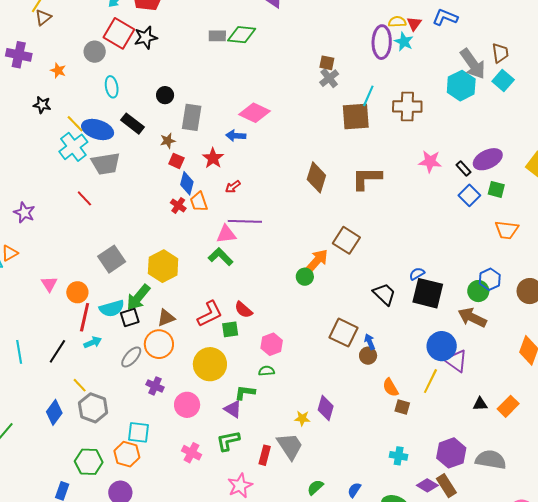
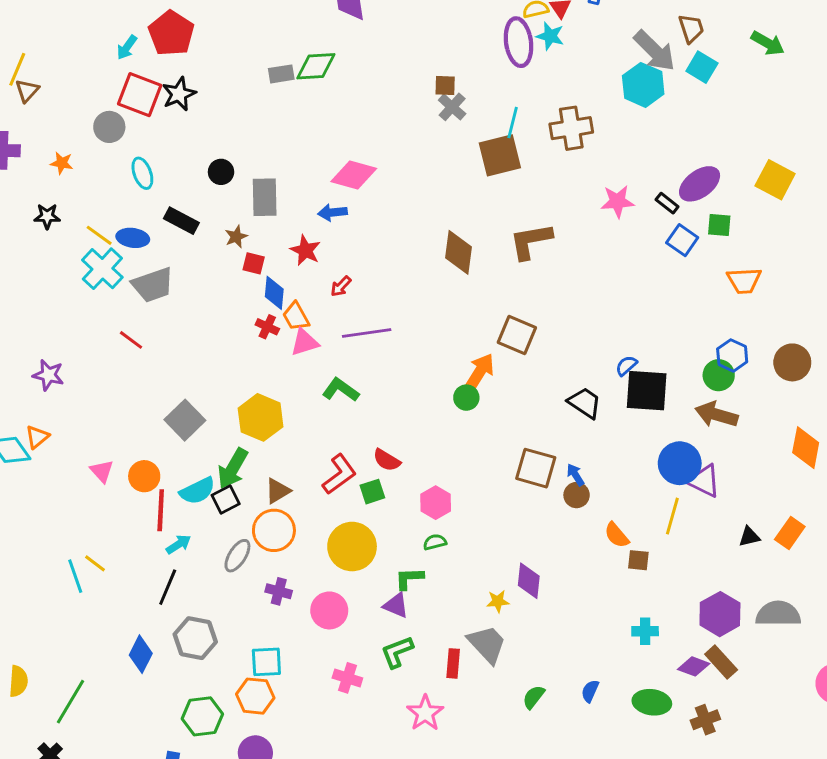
blue ellipse: (98, 129) -> (133, 238), size x0.7
pink triangle: (226, 234) -> (305, 342), moved
black line: (57, 351) -> (168, 587), moved
yellow line: (80, 385) -> (95, 563), moved

